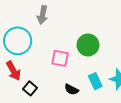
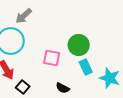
gray arrow: (42, 15) -> (24, 16), moved, turned 36
cyan rectangle: (95, 81) -> (86, 67), moved

